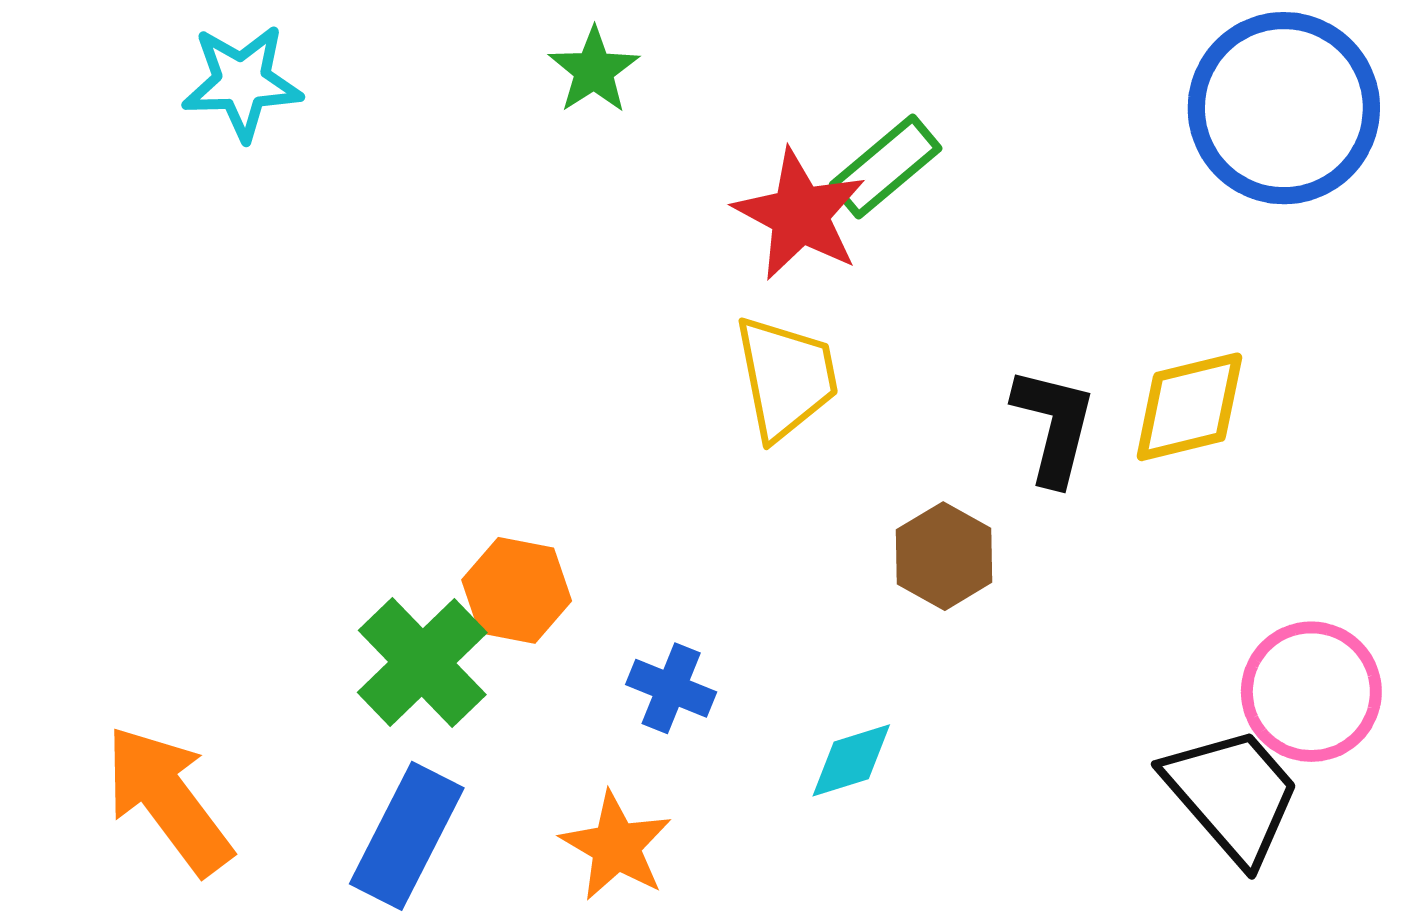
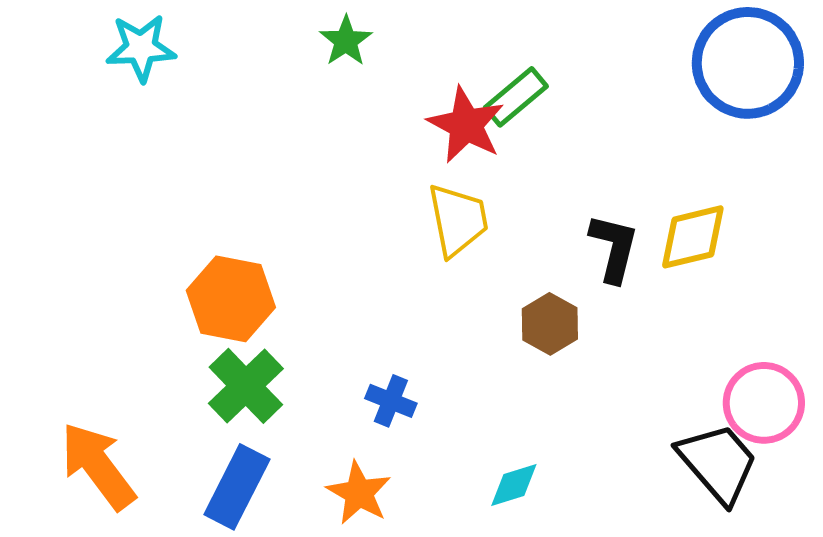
orange hexagon: (517, 590) -> (231, 299), moved, size x1.4
cyan diamond: (851, 760) -> (514, 485), moved

